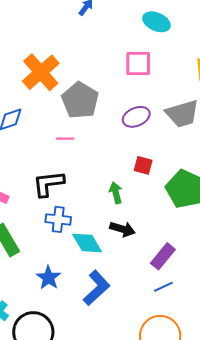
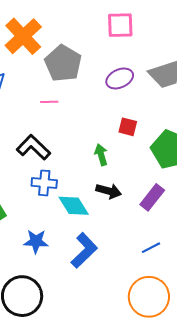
black L-shape: (48, 184) -> (33, 147), turned 52
purple rectangle: (163, 256) -> (152, 197), moved
blue star: (48, 278) -> (36, 241), turned -30

